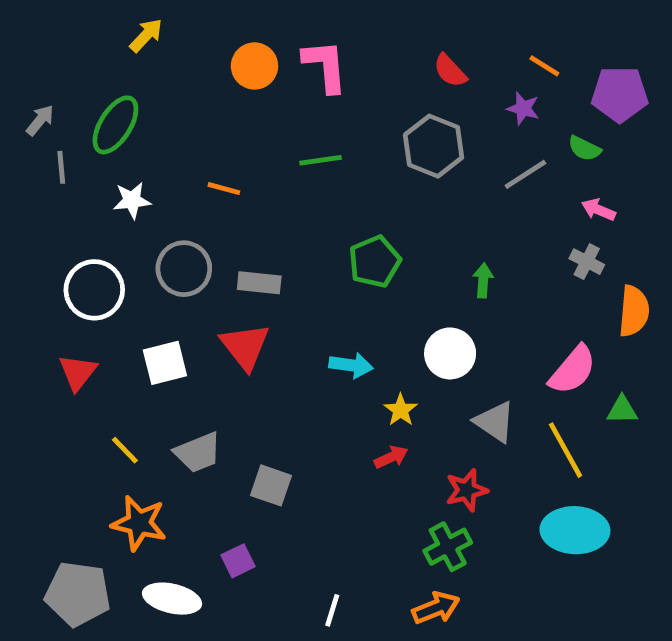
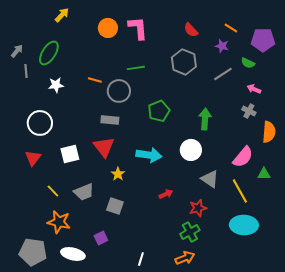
gray circle: (184, 269) -> (119, 91), moved
green arrow: (483, 280) -> (205, 119), size x1.5
cyan arrow: (351, 365) -> (149, 155), size x1.4
yellow star: (401, 410) -> (118, 174), moved

